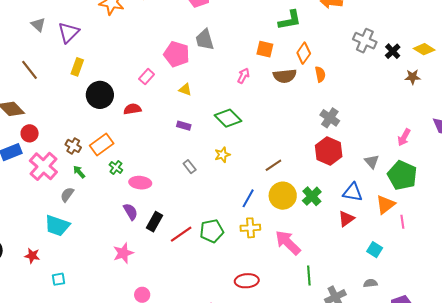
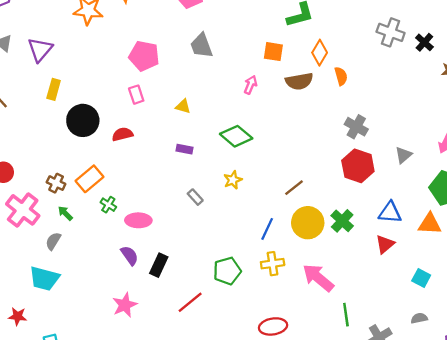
pink pentagon: (177, 54) -> (144, 56), moved
pink rectangle: (147, 77) -> (136, 95), turned -56
gray triangle: (372, 161) -> (403, 155), moved, turned 35
orange triangle: (385, 205) -> (430, 224), turned 45
red line: (181, 234) -> (190, 302), moved

